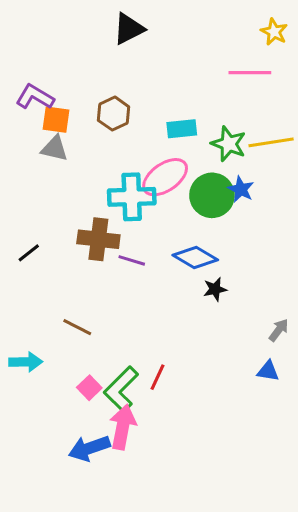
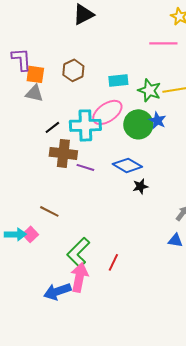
purple L-shape: (35, 97) -> (21, 59), turned 55
black line: (29, 253) -> (52, 127), moved
red line: (157, 377) -> (113, 262), moved
pink square: (89, 388) -> (30, 234), moved

